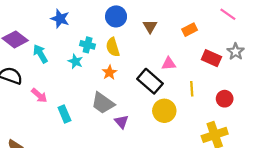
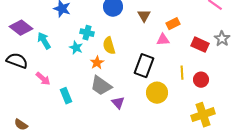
orange rectangle: (190, 30) -> (173, 24), moved
yellow semicircle: (113, 47) -> (109, 46), moved
pink triangle: (169, 64) -> (163, 40), moved
orange star: (109, 72) -> (97, 63), moved
black rectangle: (150, 81) -> (144, 66), turned 70
red circle: (225, 99) -> (201, 80), moved

